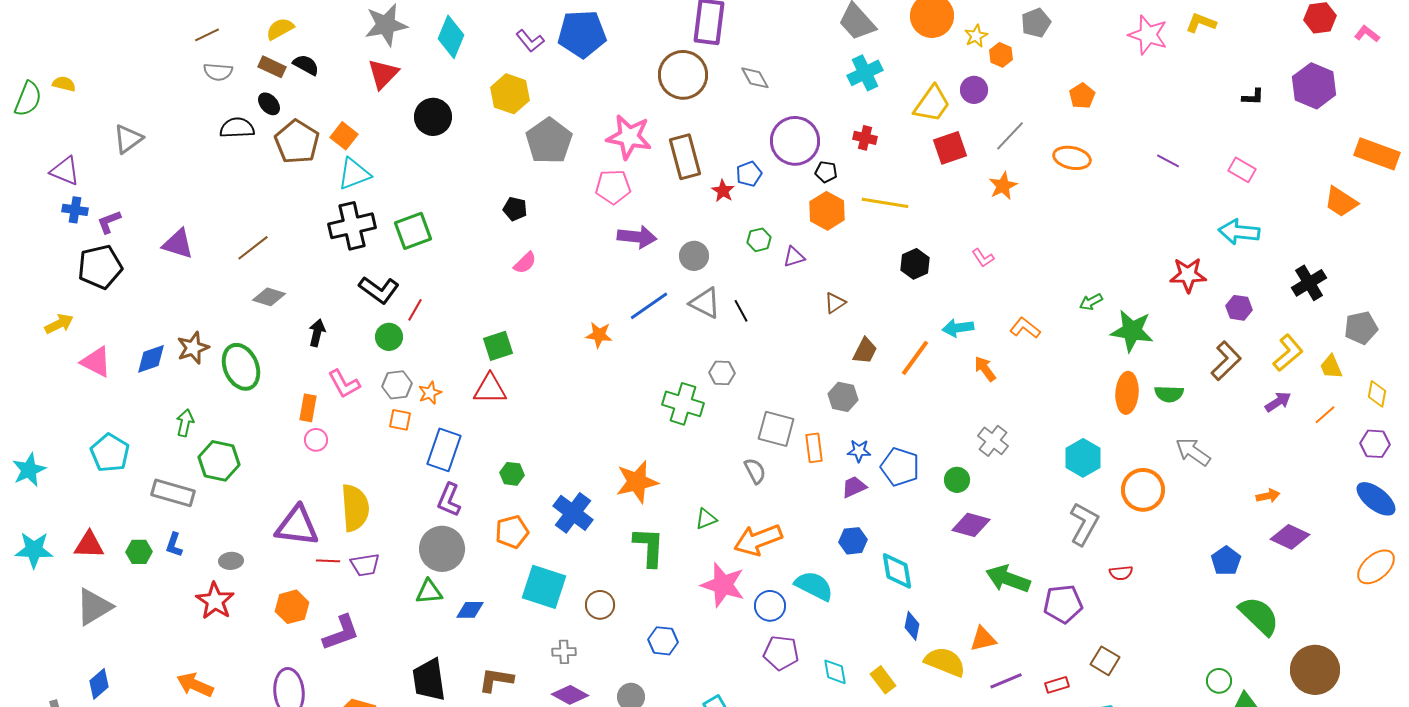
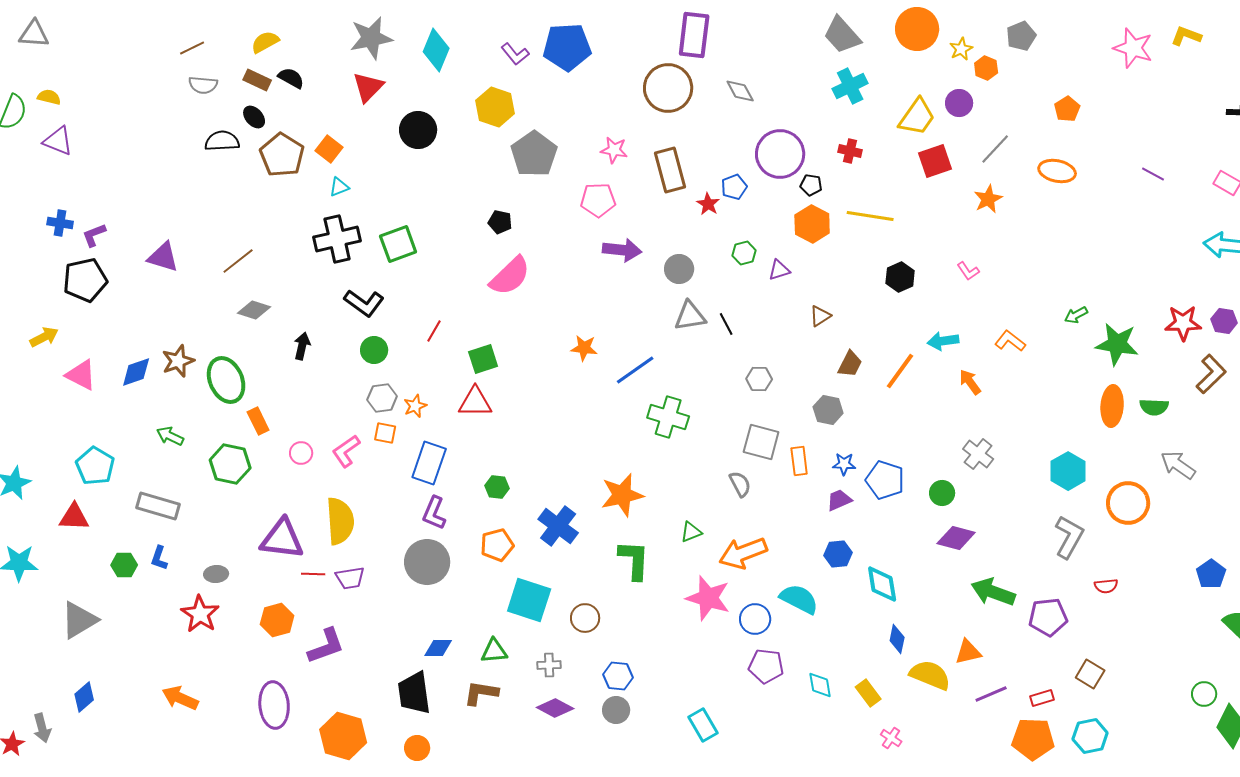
pink star: (629, 137) -> (614, 150), size x0.6
gray triangle: (128, 139) -> (34, 34), moved, turned 40
purple triangle: (65, 171) -> (58, 141), moved
cyan triangle: (354, 174) -> (339, 187), size x0.6
pink semicircle: (525, 263) -> (510, 276), size x1.8
red star: (1188, 275) -> (1183, 323), moved
gray triangle: (705, 303) -> (690, 316), turned -36
blue line: (649, 306) -> (635, 370), moved
red line: (415, 310) -> (434, 331), moved
gray hexagon: (722, 373) -> (759, 379), moved
pink L-shape: (344, 384) -> (346, 451), moved, turned 84
orange rectangle: (308, 408) -> (258, 421), moved, turned -36
green arrow: (185, 423) -> (170, 436), turned -76
green hexagon: (219, 461) -> (230, 464), moved
red triangle: (89, 545) -> (74, 517), moved
green triangle: (429, 592) -> (494, 651), moved
blue diamond: (470, 610) -> (438, 648), moved
blue hexagon: (663, 641) -> (618, 676), moved

